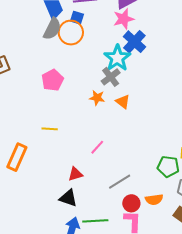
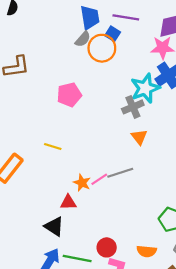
gray semicircle: (52, 29) -> (83, 39), size x0.7
orange star: (97, 98) -> (82, 183), moved
gray line: (120, 182) -> (120, 173), moved
red circle: (131, 203) -> (107, 247), moved

